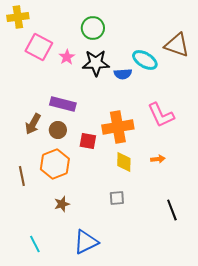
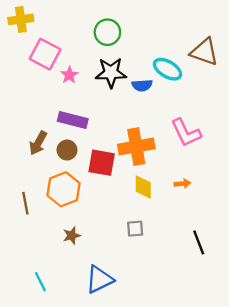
pink star: (67, 57) -> (69, 75), moved
red square: (88, 141) -> (102, 163), size x1.4

